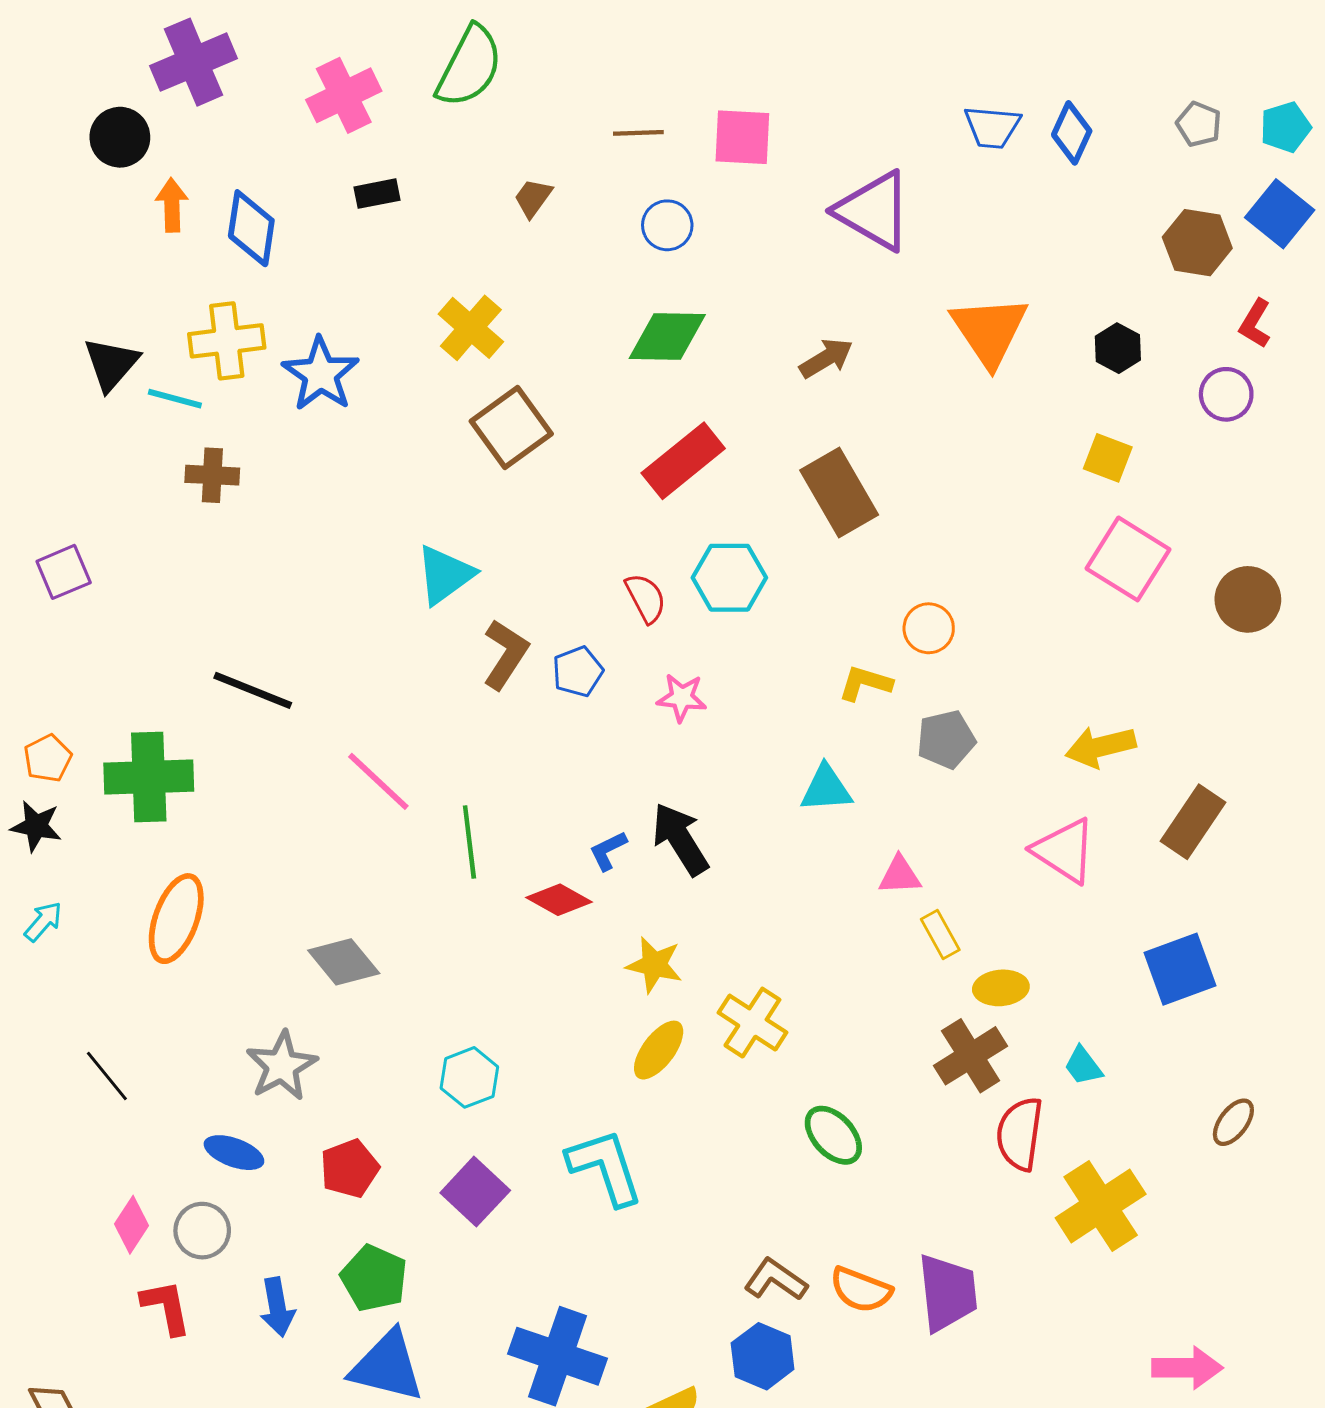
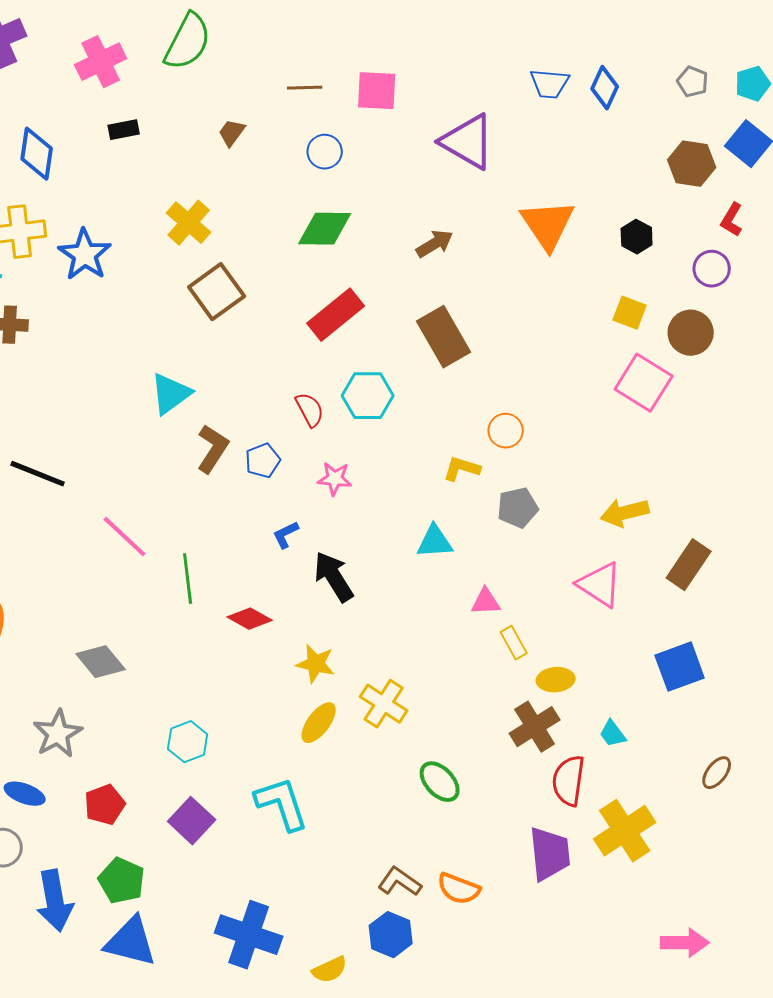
brown circle: (1248, 599) -> (691, 333), moved
blue L-shape: (608, 851) -> (286, 535), moved
purple trapezoid: (947, 1293) -> (550, 854), moved
blue arrow: (277, 1307) -> (55, 901), size x1.5

